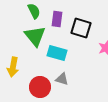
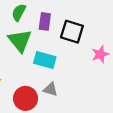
green semicircle: (34, 11) -> (19, 12), turned -126

